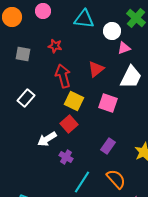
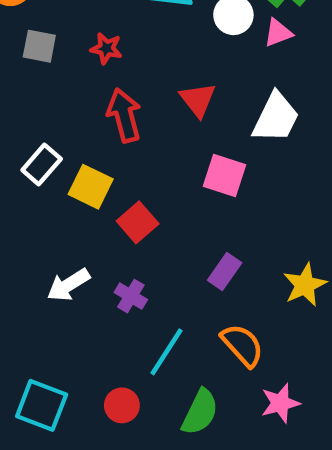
pink triangle: (124, 48) -> (278, 33), moved
gray square: (23, 54) -> (39, 46), moved
red triangle: (96, 69) -> (198, 100), turned -30
yellow square: (74, 101) -> (91, 187), moved
white arrow: (47, 139) -> (68, 285), moved

